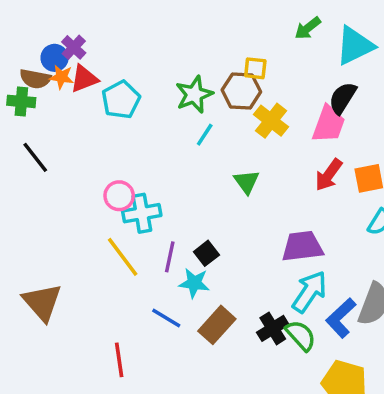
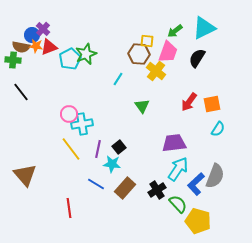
green arrow: (308, 28) -> (175, 31), moved
green star: (194, 94) -> (86, 54), moved
pink trapezoid: (329, 124) -> (168, 52), moved
green semicircle: (301, 335) -> (178, 204), moved

